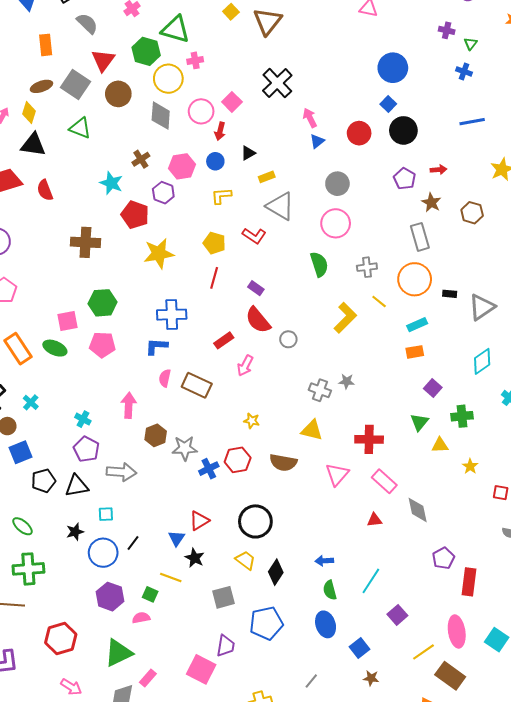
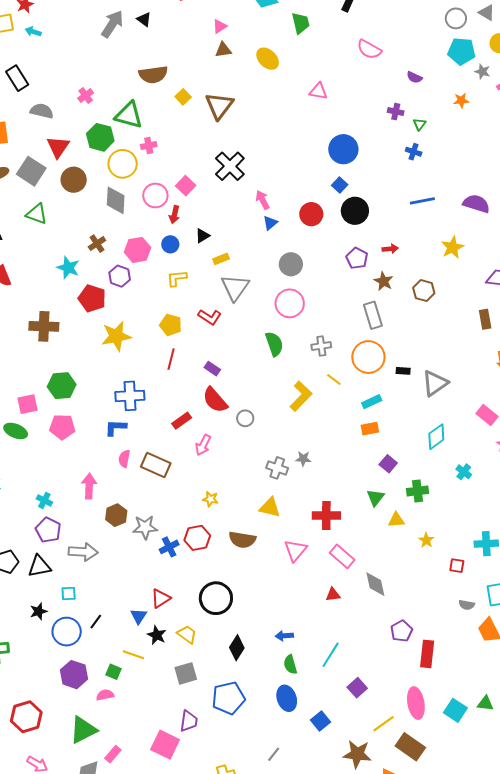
gray semicircle: (87, 23) -> (42, 111), turned -30
gray triangle: (280, 206) -> (235, 287), turned 36
yellow trapezoid: (246, 560) -> (187, 634), moved
brown star: (371, 678) -> (357, 754), moved, size x1.8

